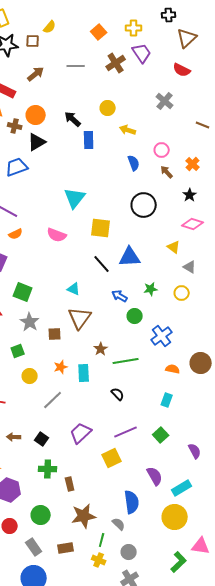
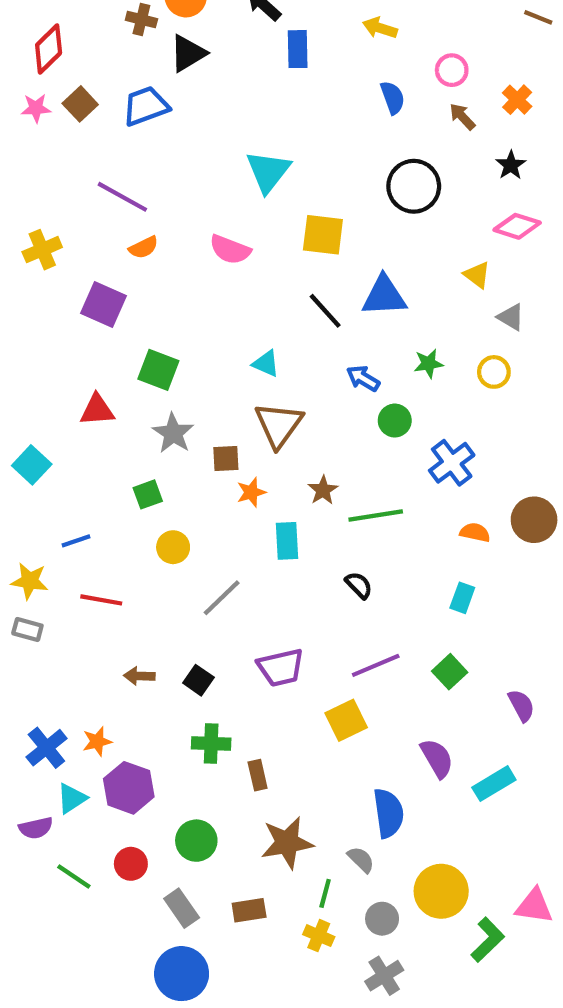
orange star: (61, 367) -> (251, 492), moved
purple trapezoid: (81, 433) -> (281, 668), turned -150
yellow circle: (175, 517) -> (441, 891), moved

